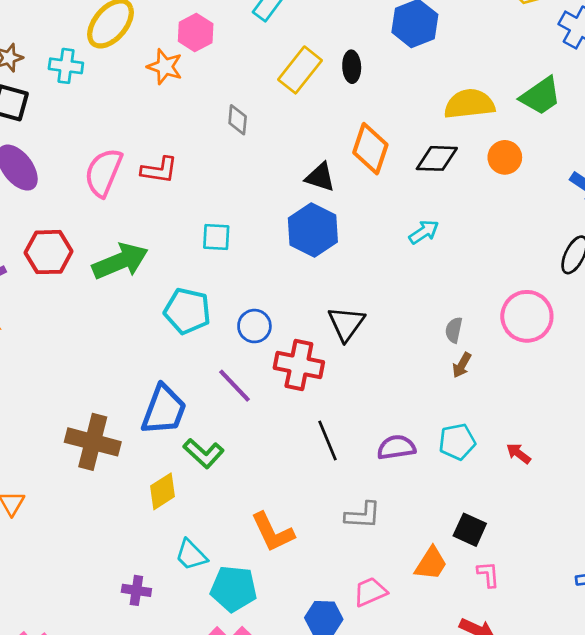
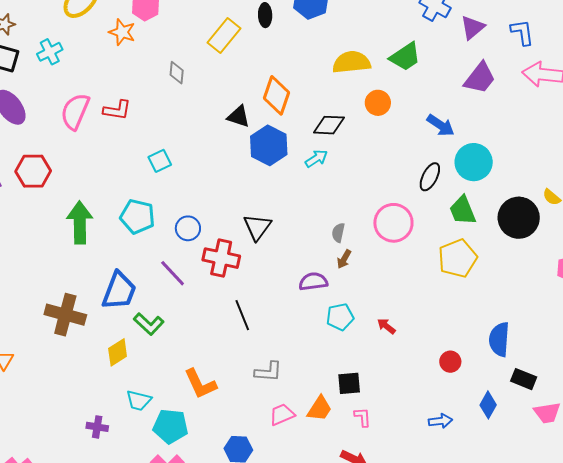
cyan cross: (66, 66) -> (50, 52), moved, turned -35
black ellipse: (352, 67) -> (265, 15), moved
black diamond: (437, 158) -> (329, 125), moved
blue hexagon: (313, 230) -> (269, 145), moved
cyan square: (216, 237) -> (160, 161), turned -30
green arrow: (120, 261) -> (80, 223), moved, turned -69
purple semicircle: (396, 447) -> (313, 282), moved
black square: (470, 530) -> (349, 383), turned -30
cyan trapezoid: (191, 555) -> (139, 400), turned -32
pink trapezoid: (370, 592) -> (282, 415), moved

